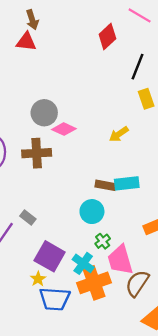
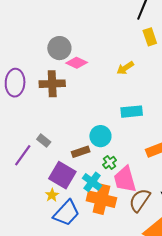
brown rectangle: (105, 185) -> (81, 152), moved, turned -30
orange cross: (94, 283) -> (101, 199), turned 32
blue trapezoid: (55, 299) -> (66, 213), turned -52

